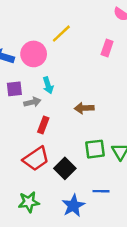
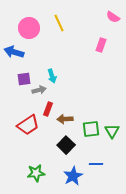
yellow line: (61, 34) -> (59, 23), moved, turned -72
pink circle: (34, 54) -> (29, 28), moved
brown arrow: (84, 108) -> (65, 119), moved
red trapezoid: (36, 159) -> (28, 125), moved

